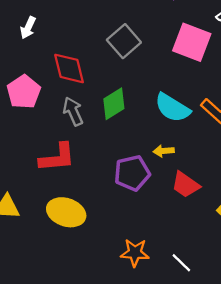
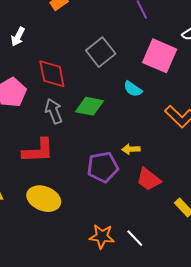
green diamond: (114, 104) -> (90, 106), turned 40
cyan semicircle: (172, 108) -> (133, 89), moved, size x0.6
white line: (181, 263) -> (135, 238), moved

